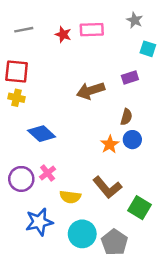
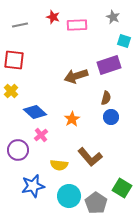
red star: (63, 34) -> (53, 17), moved
purple rectangle: (130, 77) -> (109, 65), size x1.6
yellow cross: (17, 98) -> (11, 91), moved, turned 32
orange star: (110, 144) -> (72, 119), moved
pink cross: (48, 173) -> (41, 135), moved
green square: (140, 208) -> (122, 188), moved

